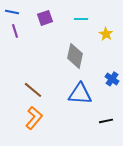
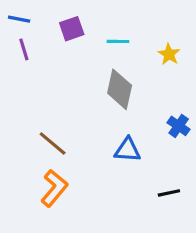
cyan line: (81, 19) -> (118, 41), moved
blue triangle: (80, 94) -> (128, 150), size x0.7

